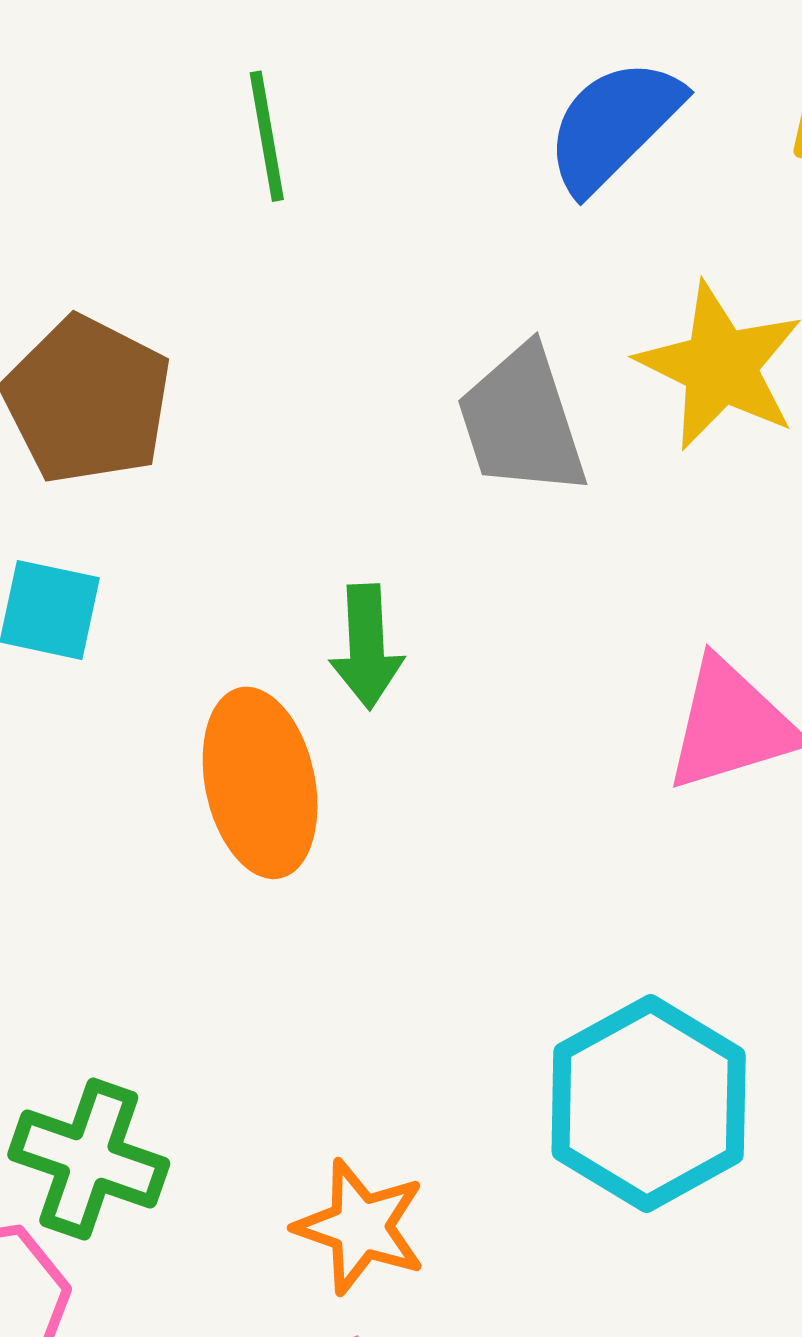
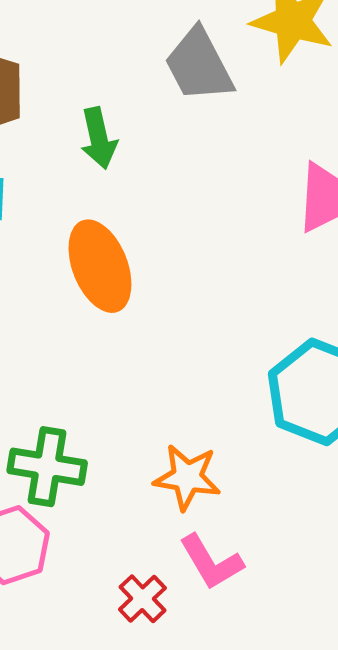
green arrow: (367, 647) -> (99, 138), moved

